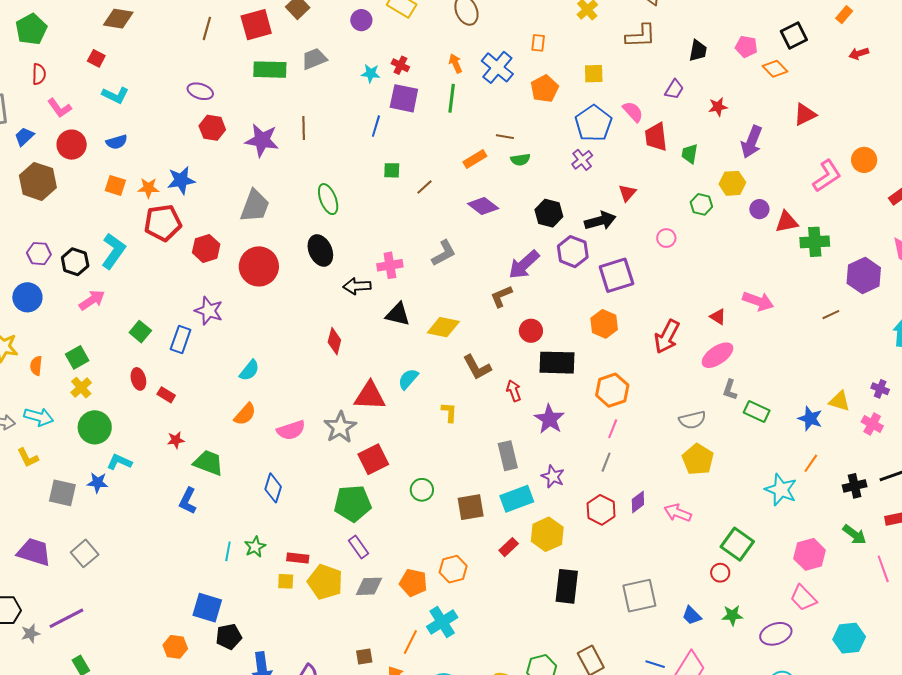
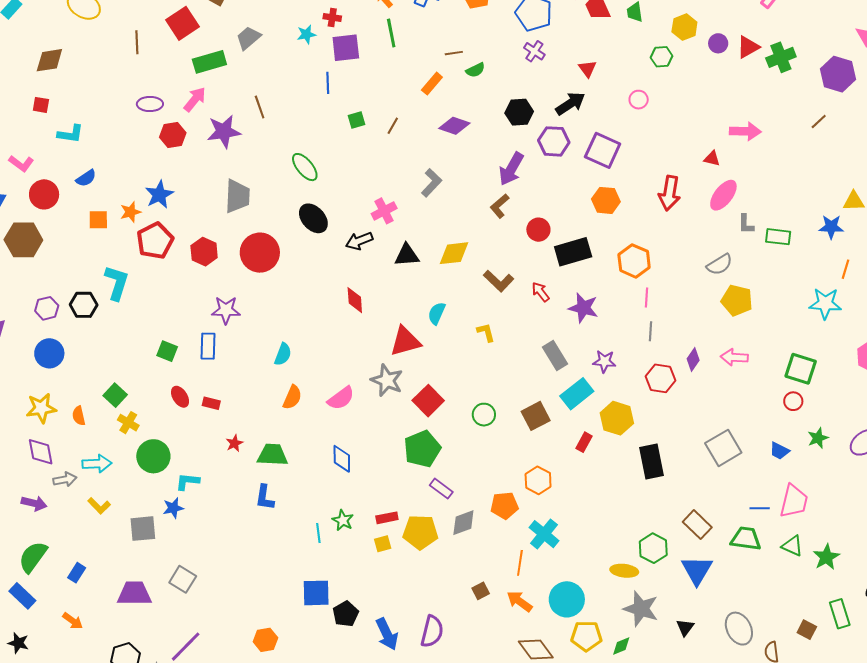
purple square: (616, 275) -> (603, 150), turned -30
pink arrow: (92, 300) -> (195, 99), moved
orange hexagon: (175, 647) -> (265, 640), moved

